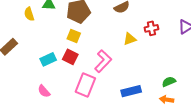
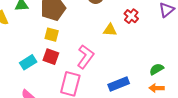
red cross: (151, 28) -> (131, 16), turned -32
yellow triangle: (130, 39) -> (110, 30), turned 32

